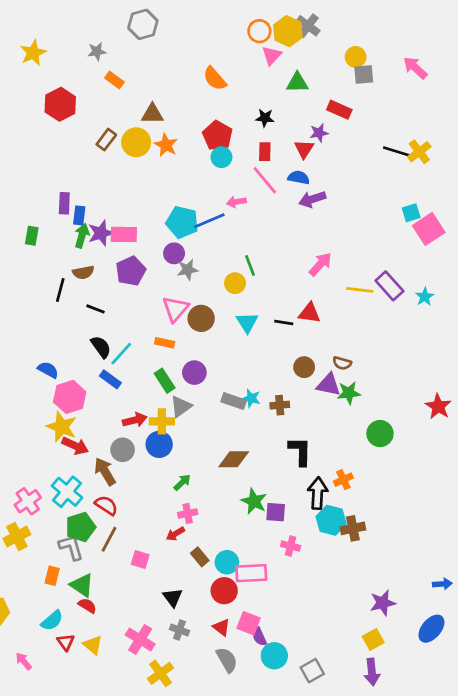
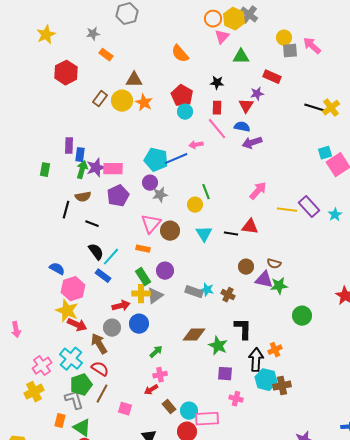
pink arrow: (415, 68) -> (312, 46), moved
brown cross: (280, 405) -> (228, 295), turned 32
yellow cross: (162, 421) -> (141, 294), moved
green star: (254, 501) -> (218, 346), moved

